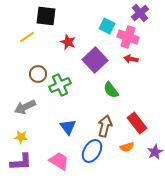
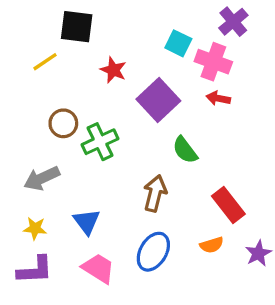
brown arrow: (105, 126) -> (155, 193), moved
blue triangle: (68, 127) -> (87, 222), moved

